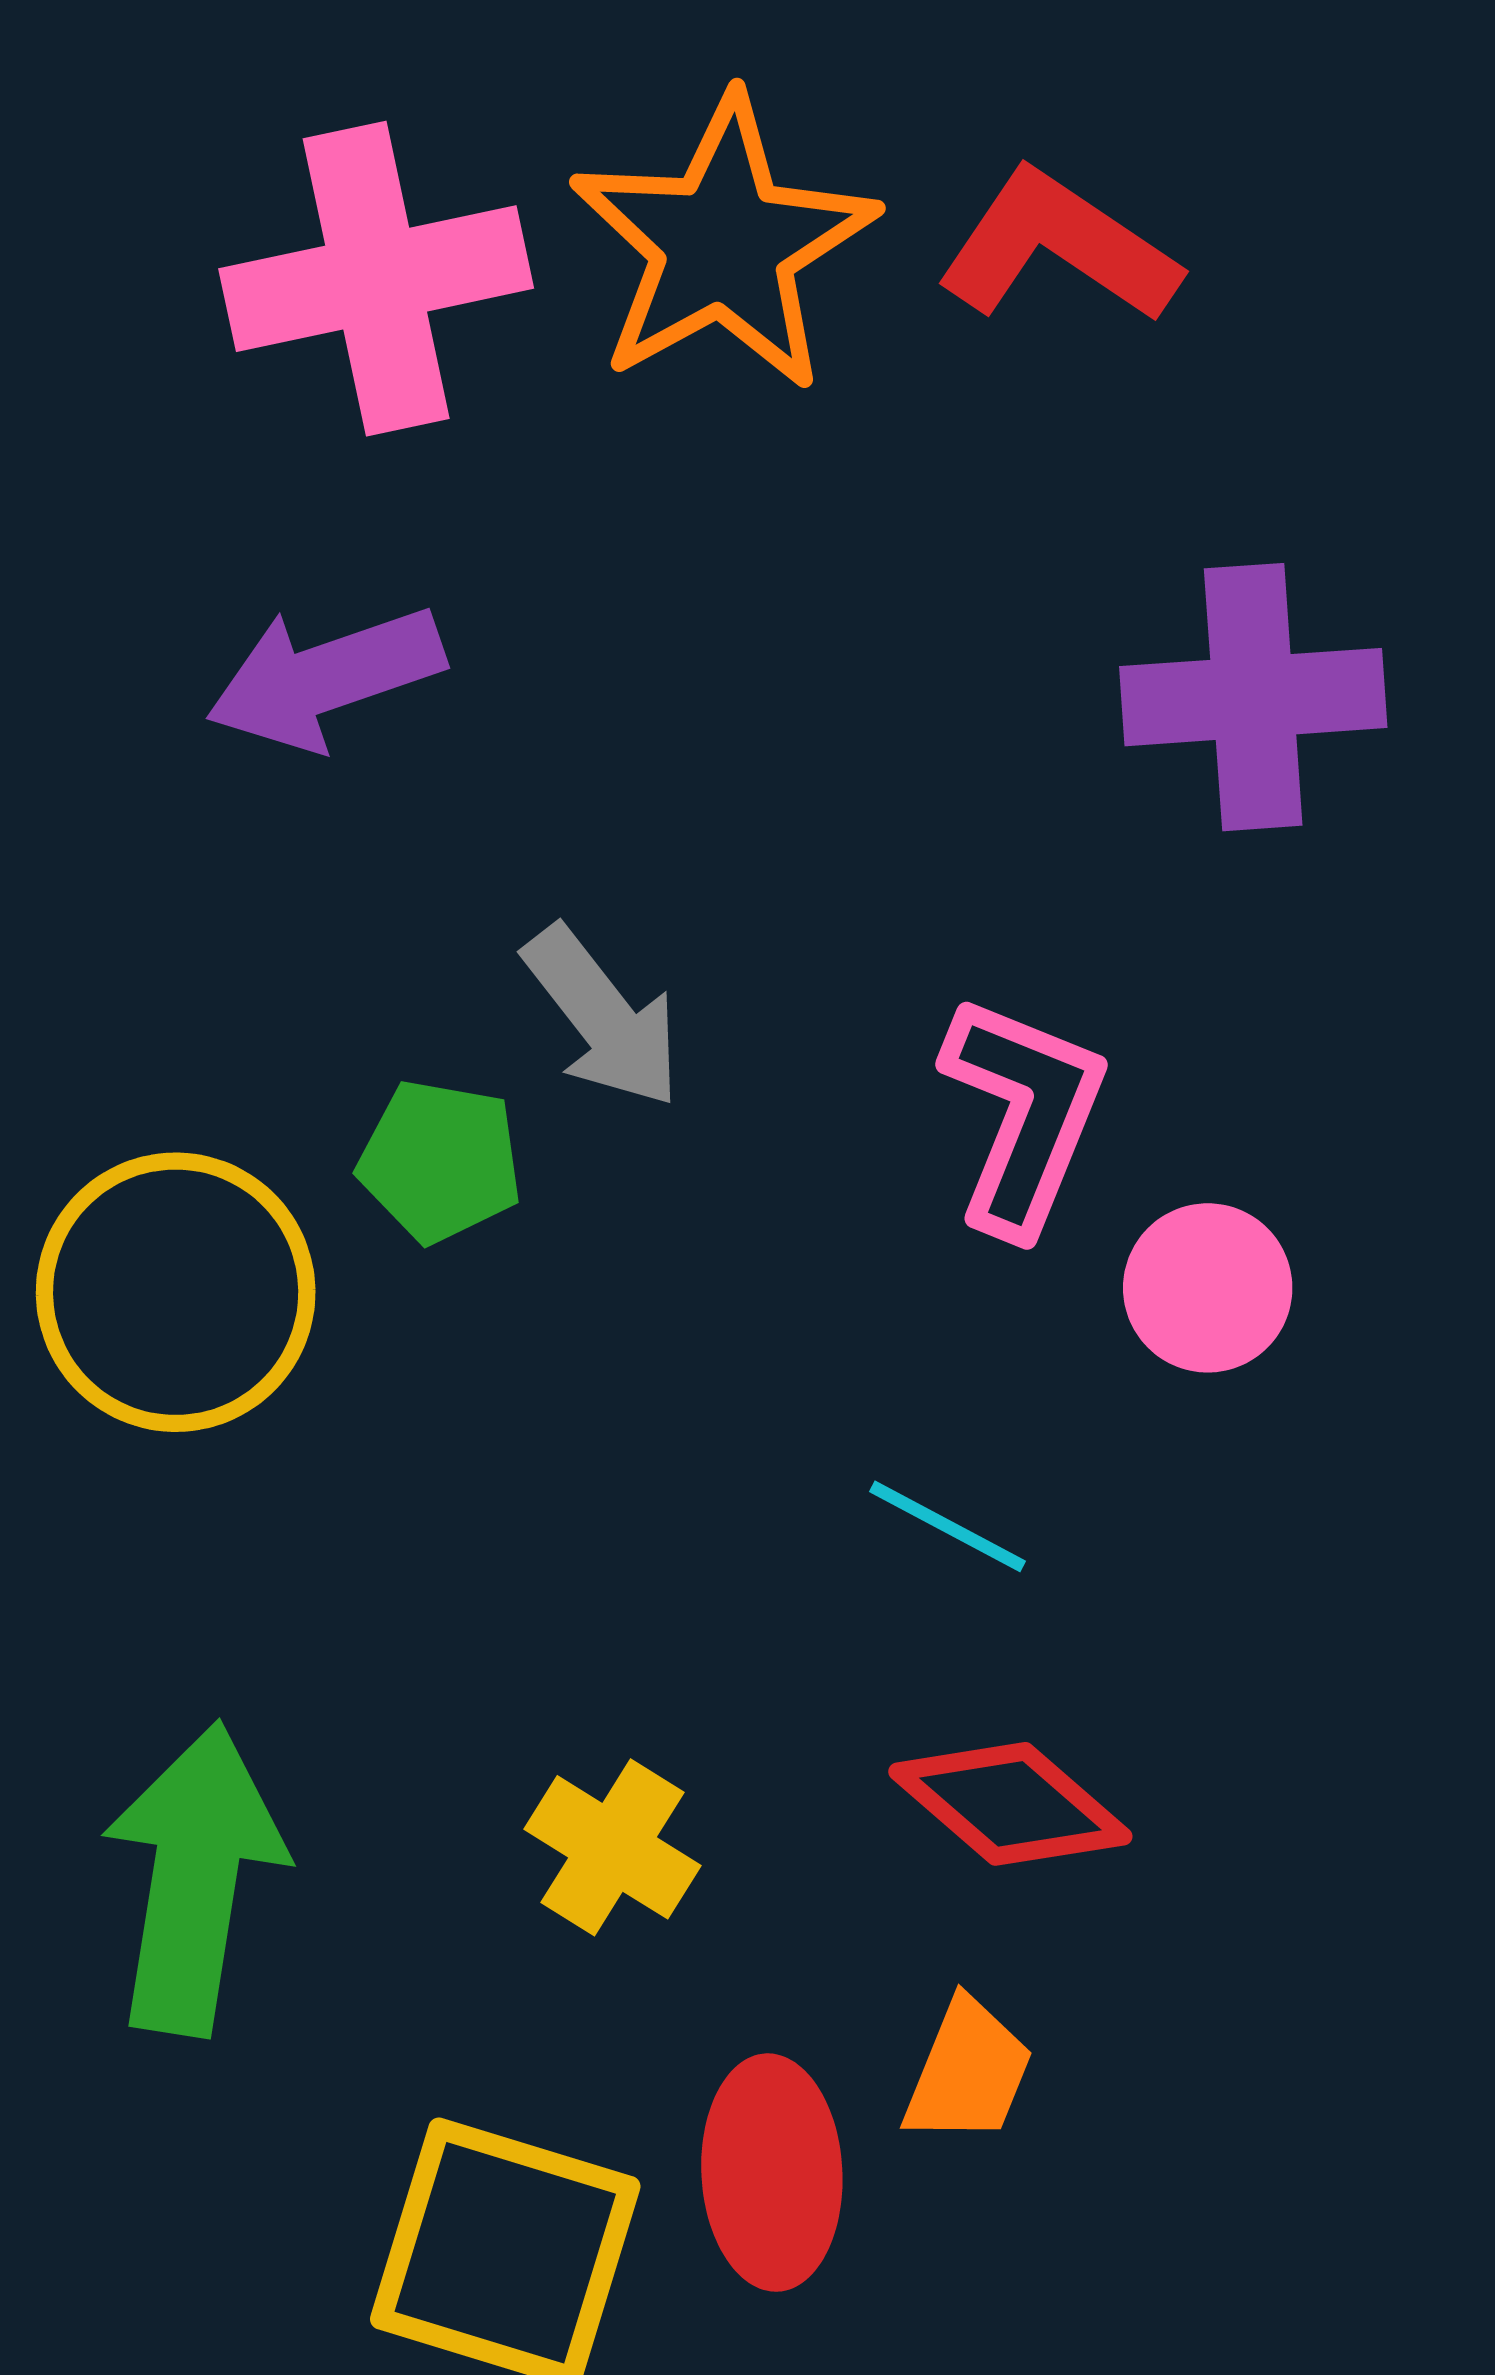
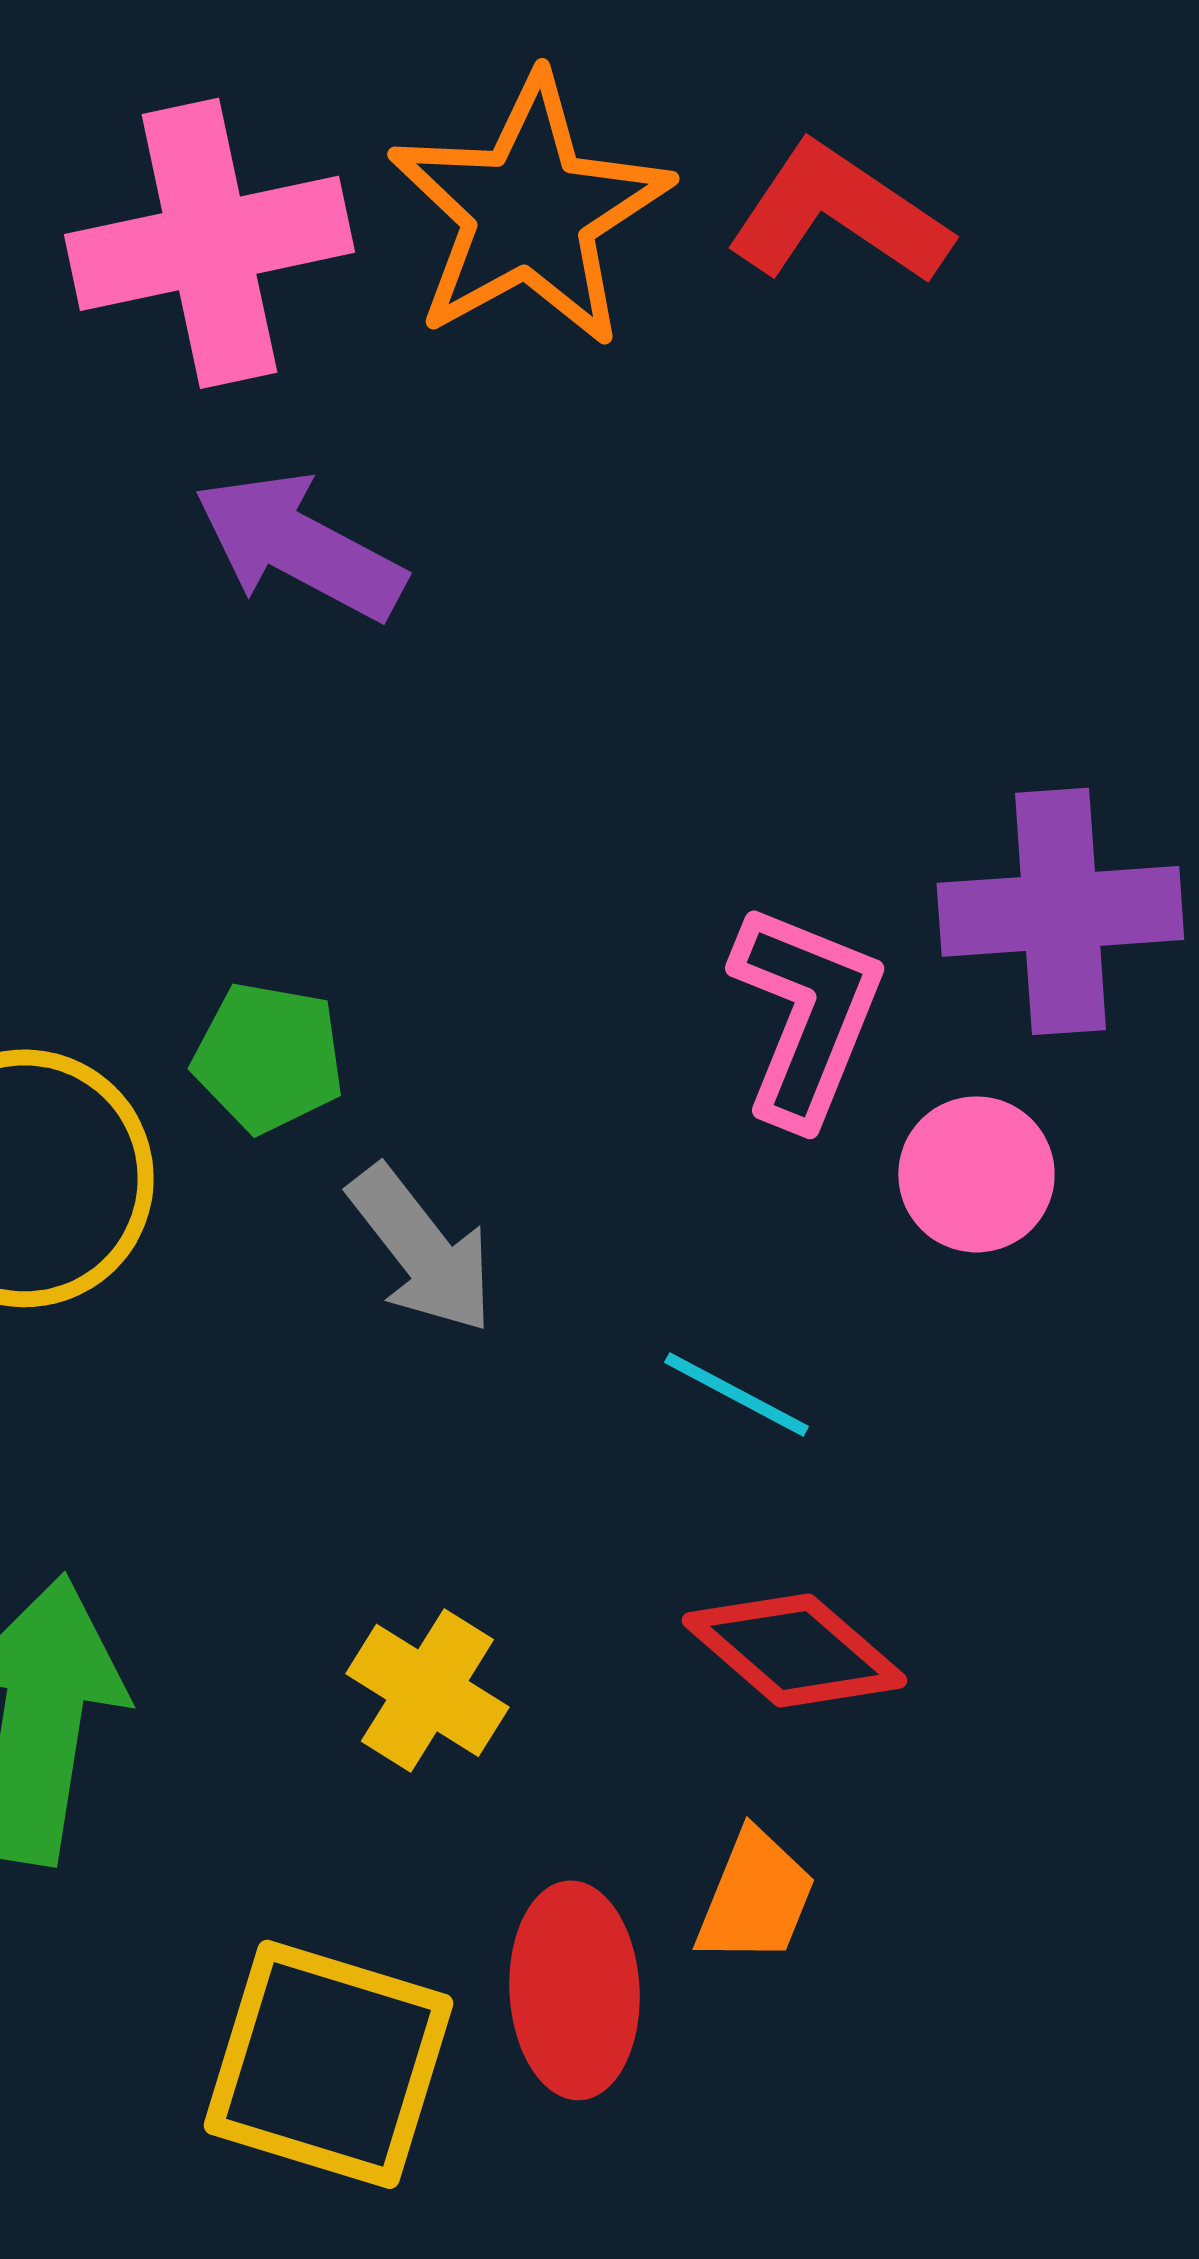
purple arrow: (325, 678) -> (299, 546), moved, turned 47
purple cross: (1253, 697) -> (1060, 911), moved
gray arrow: (603, 1017) -> (421, 1249), moved

